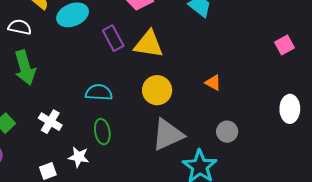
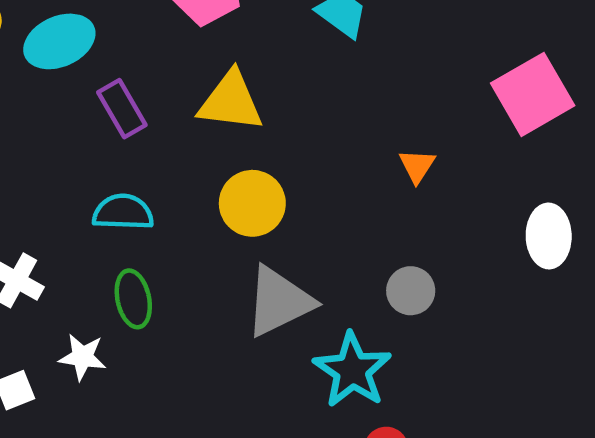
purple rectangle: (113, 38) -> (122, 109), moved
pink square: (284, 45) -> (533, 94), size x1.8
orange triangle: (213, 83) -> (417, 166), moved, turned 36

